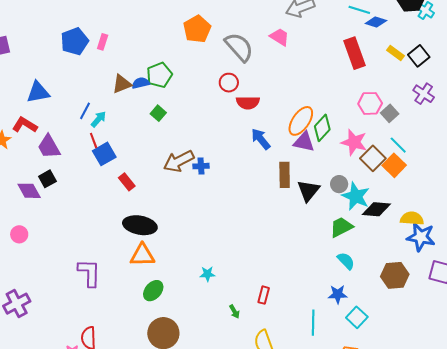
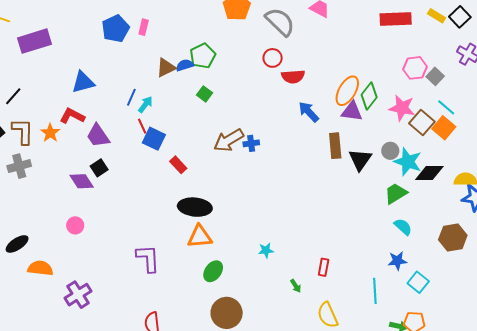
red rectangle: (354, 53) -> (396, 19), turned -68
blue square: (104, 154) -> (154, 139), turned -30

